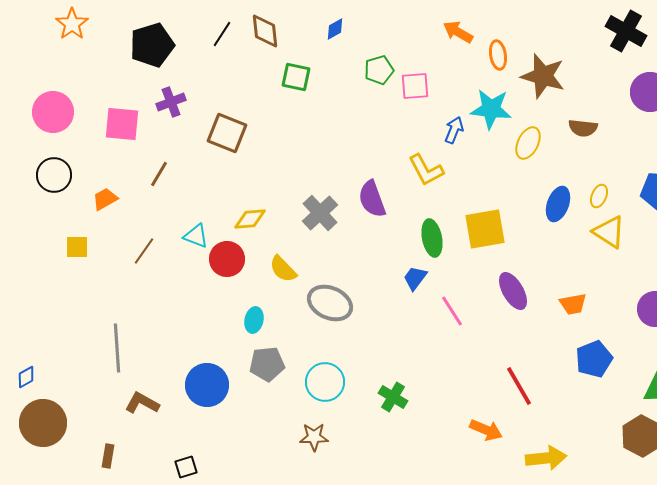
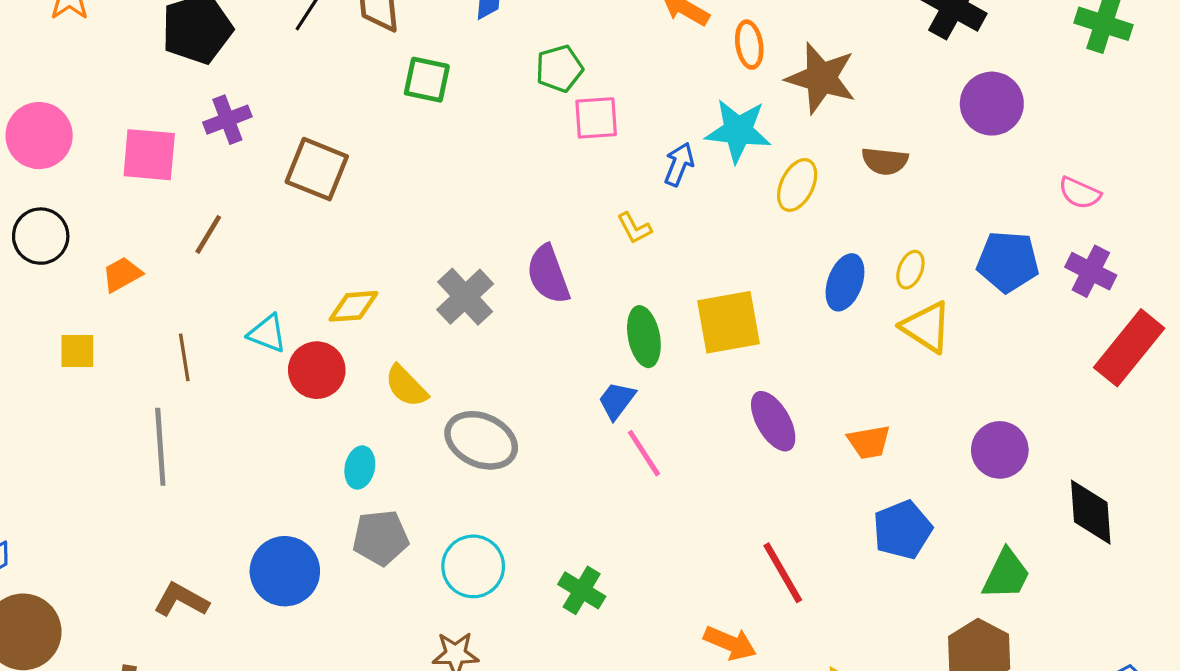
pink square: (415, 86) -> (596, 118), moved
yellow L-shape: (426, 170) -> (634, 228), size x0.6
brown line: (144, 251) -> (184, 357), turned -44
pink line: (452, 311) -> (644, 453), moved
gray line: (117, 348) -> (160, 447), moved

